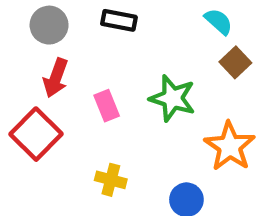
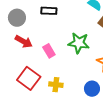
red arrow: (56, 78) -> (24, 42), turned -72
red square: (36, 134) -> (29, 78), moved

